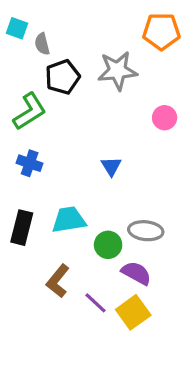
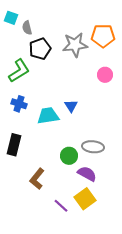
orange pentagon: (161, 31) -> (103, 36), moved
cyan trapezoid: (69, 220) -> (48, 116), moved
purple line: (96, 303) -> (61, 206), moved

